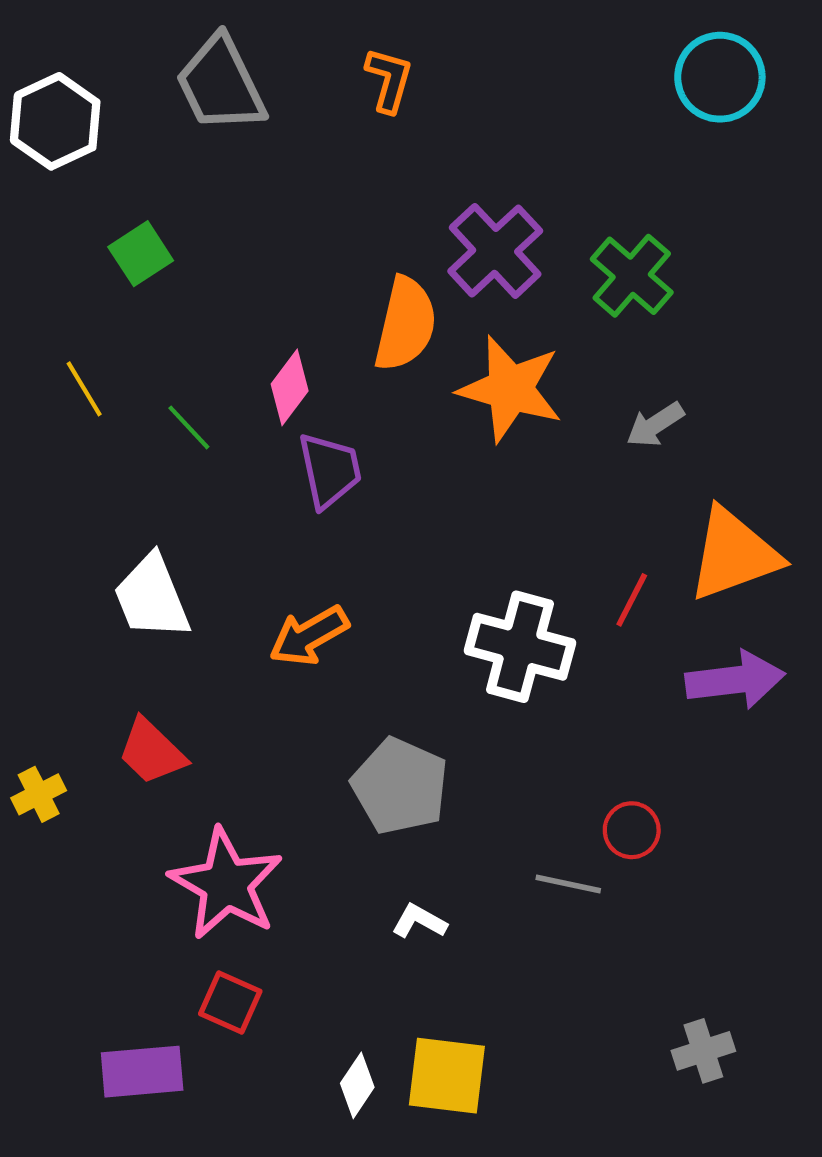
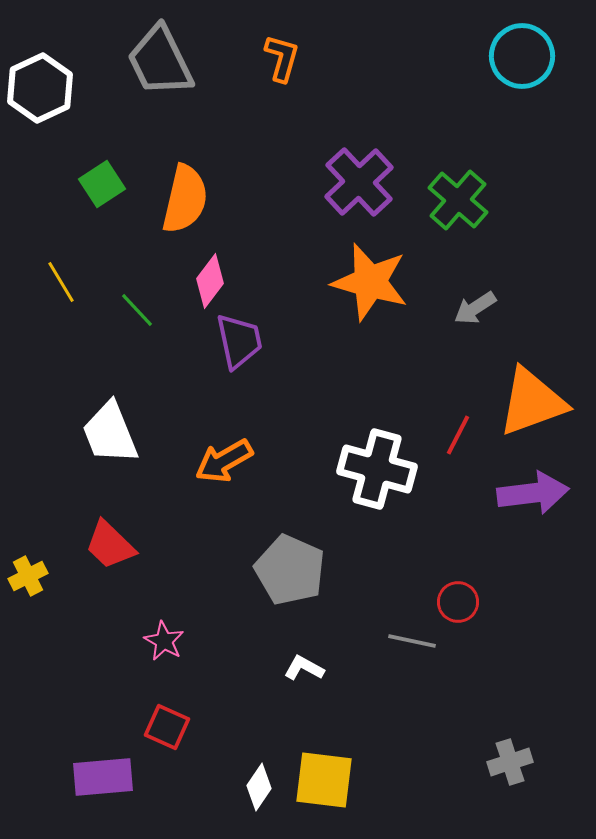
orange semicircle: (405, 324) -> (185, 199), moved
pink star: (226, 884) -> (164, 641), size x0.5

